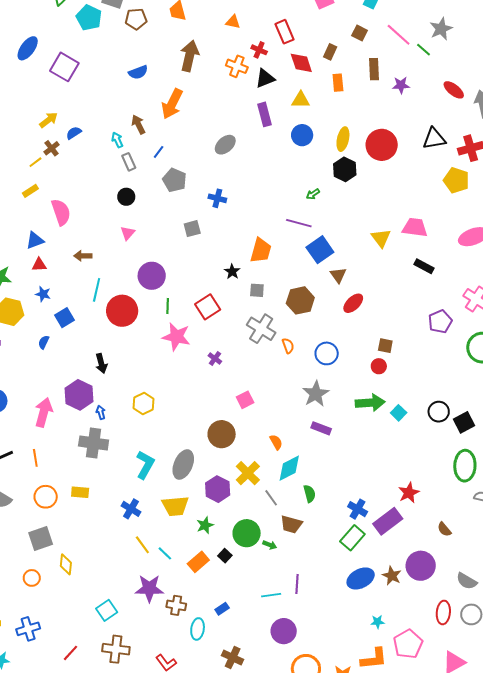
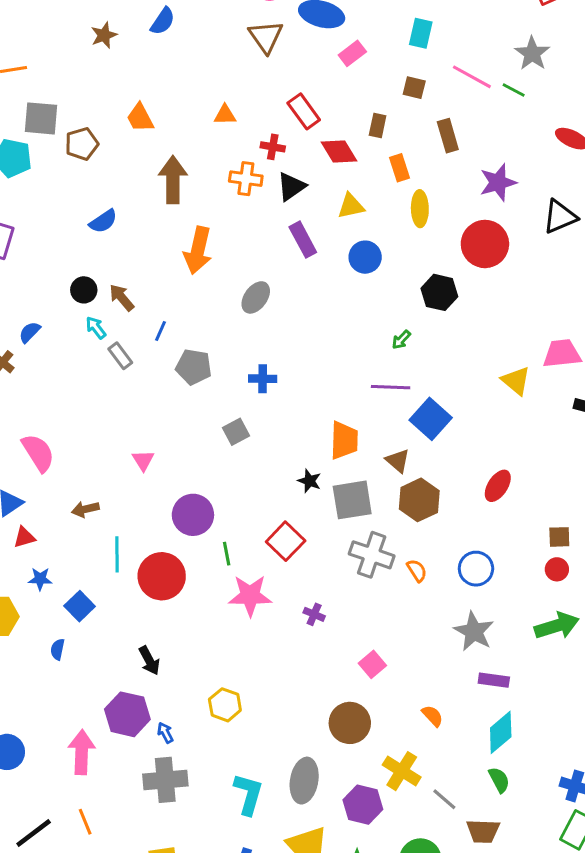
purple star: (401, 85) -> (498, 182), moved, size x1.4
orange arrow: (172, 104) -> (198, 250), moved
yellow ellipse: (343, 139) -> (420, 209), moved
black circle: (126, 197) -> (84, 290), moved
brown triangle: (338, 275) -> (398, 461), moved
gray square: (257, 290) -> (352, 500), size x1.8
cyan diamond: (289, 468) -> (501, 732), moved

